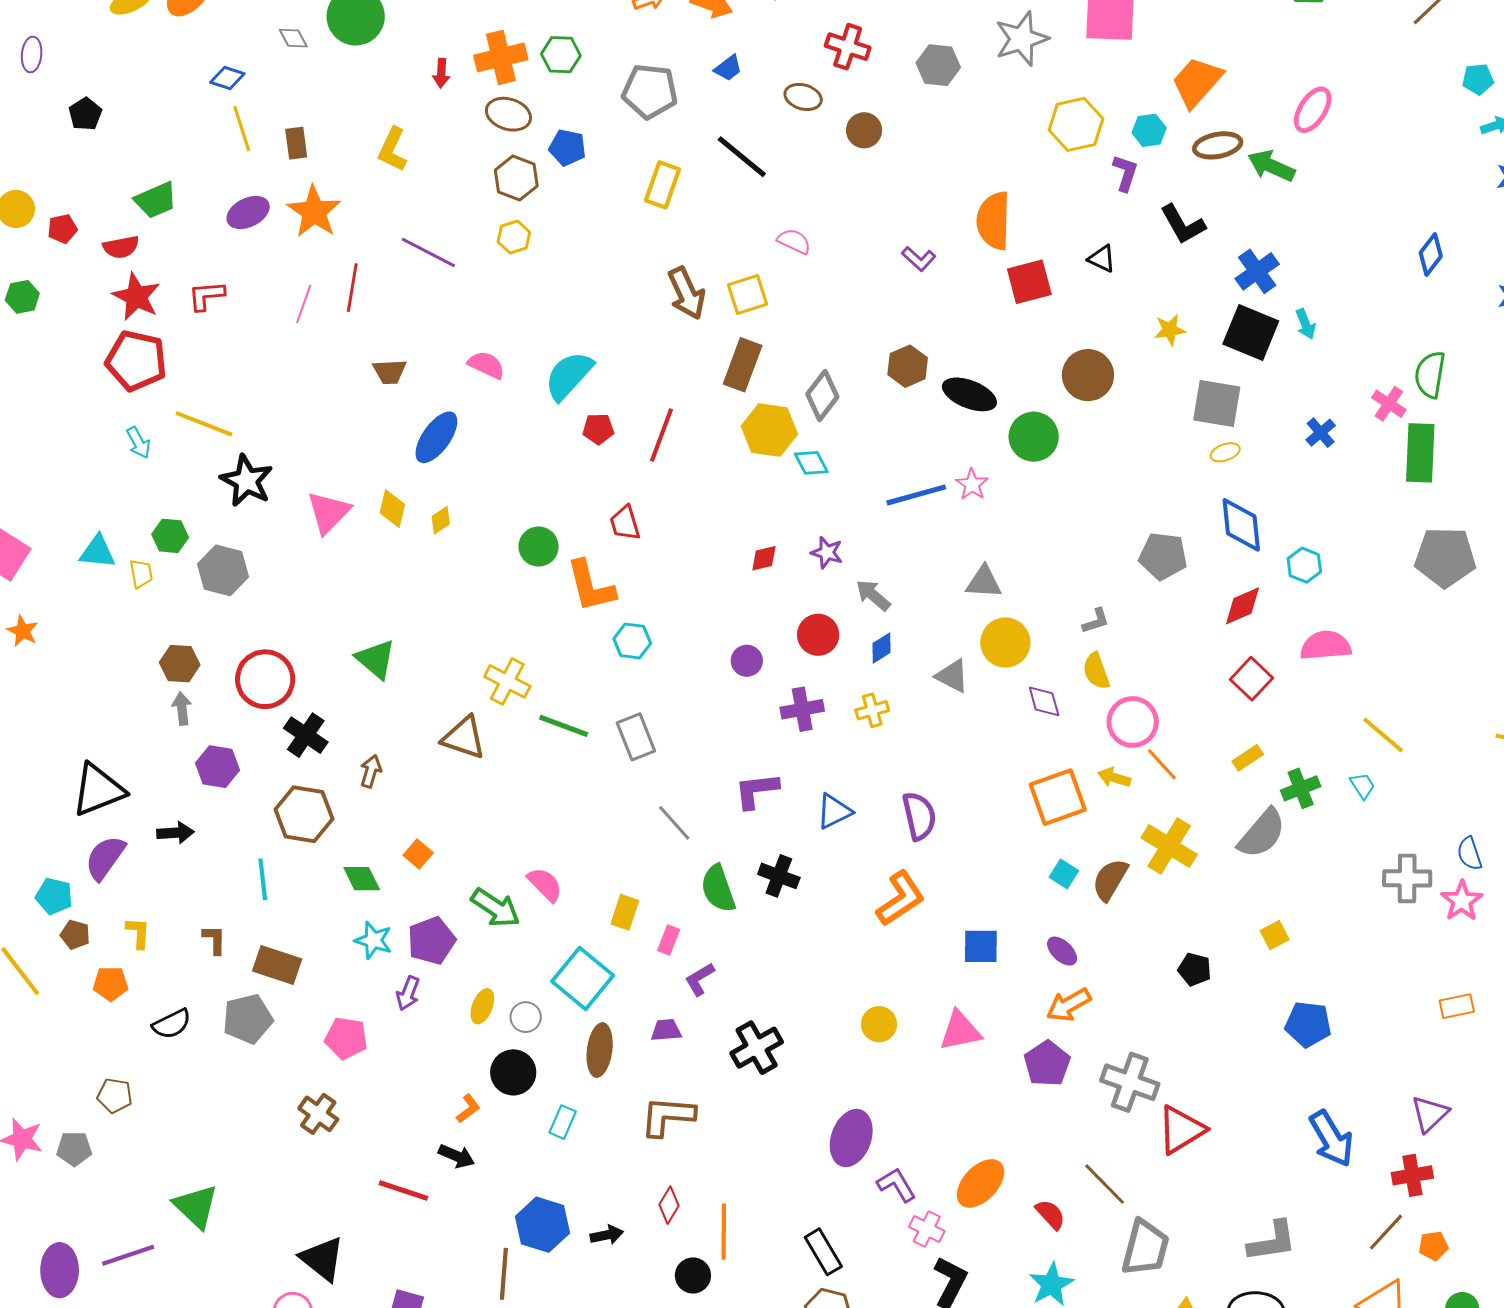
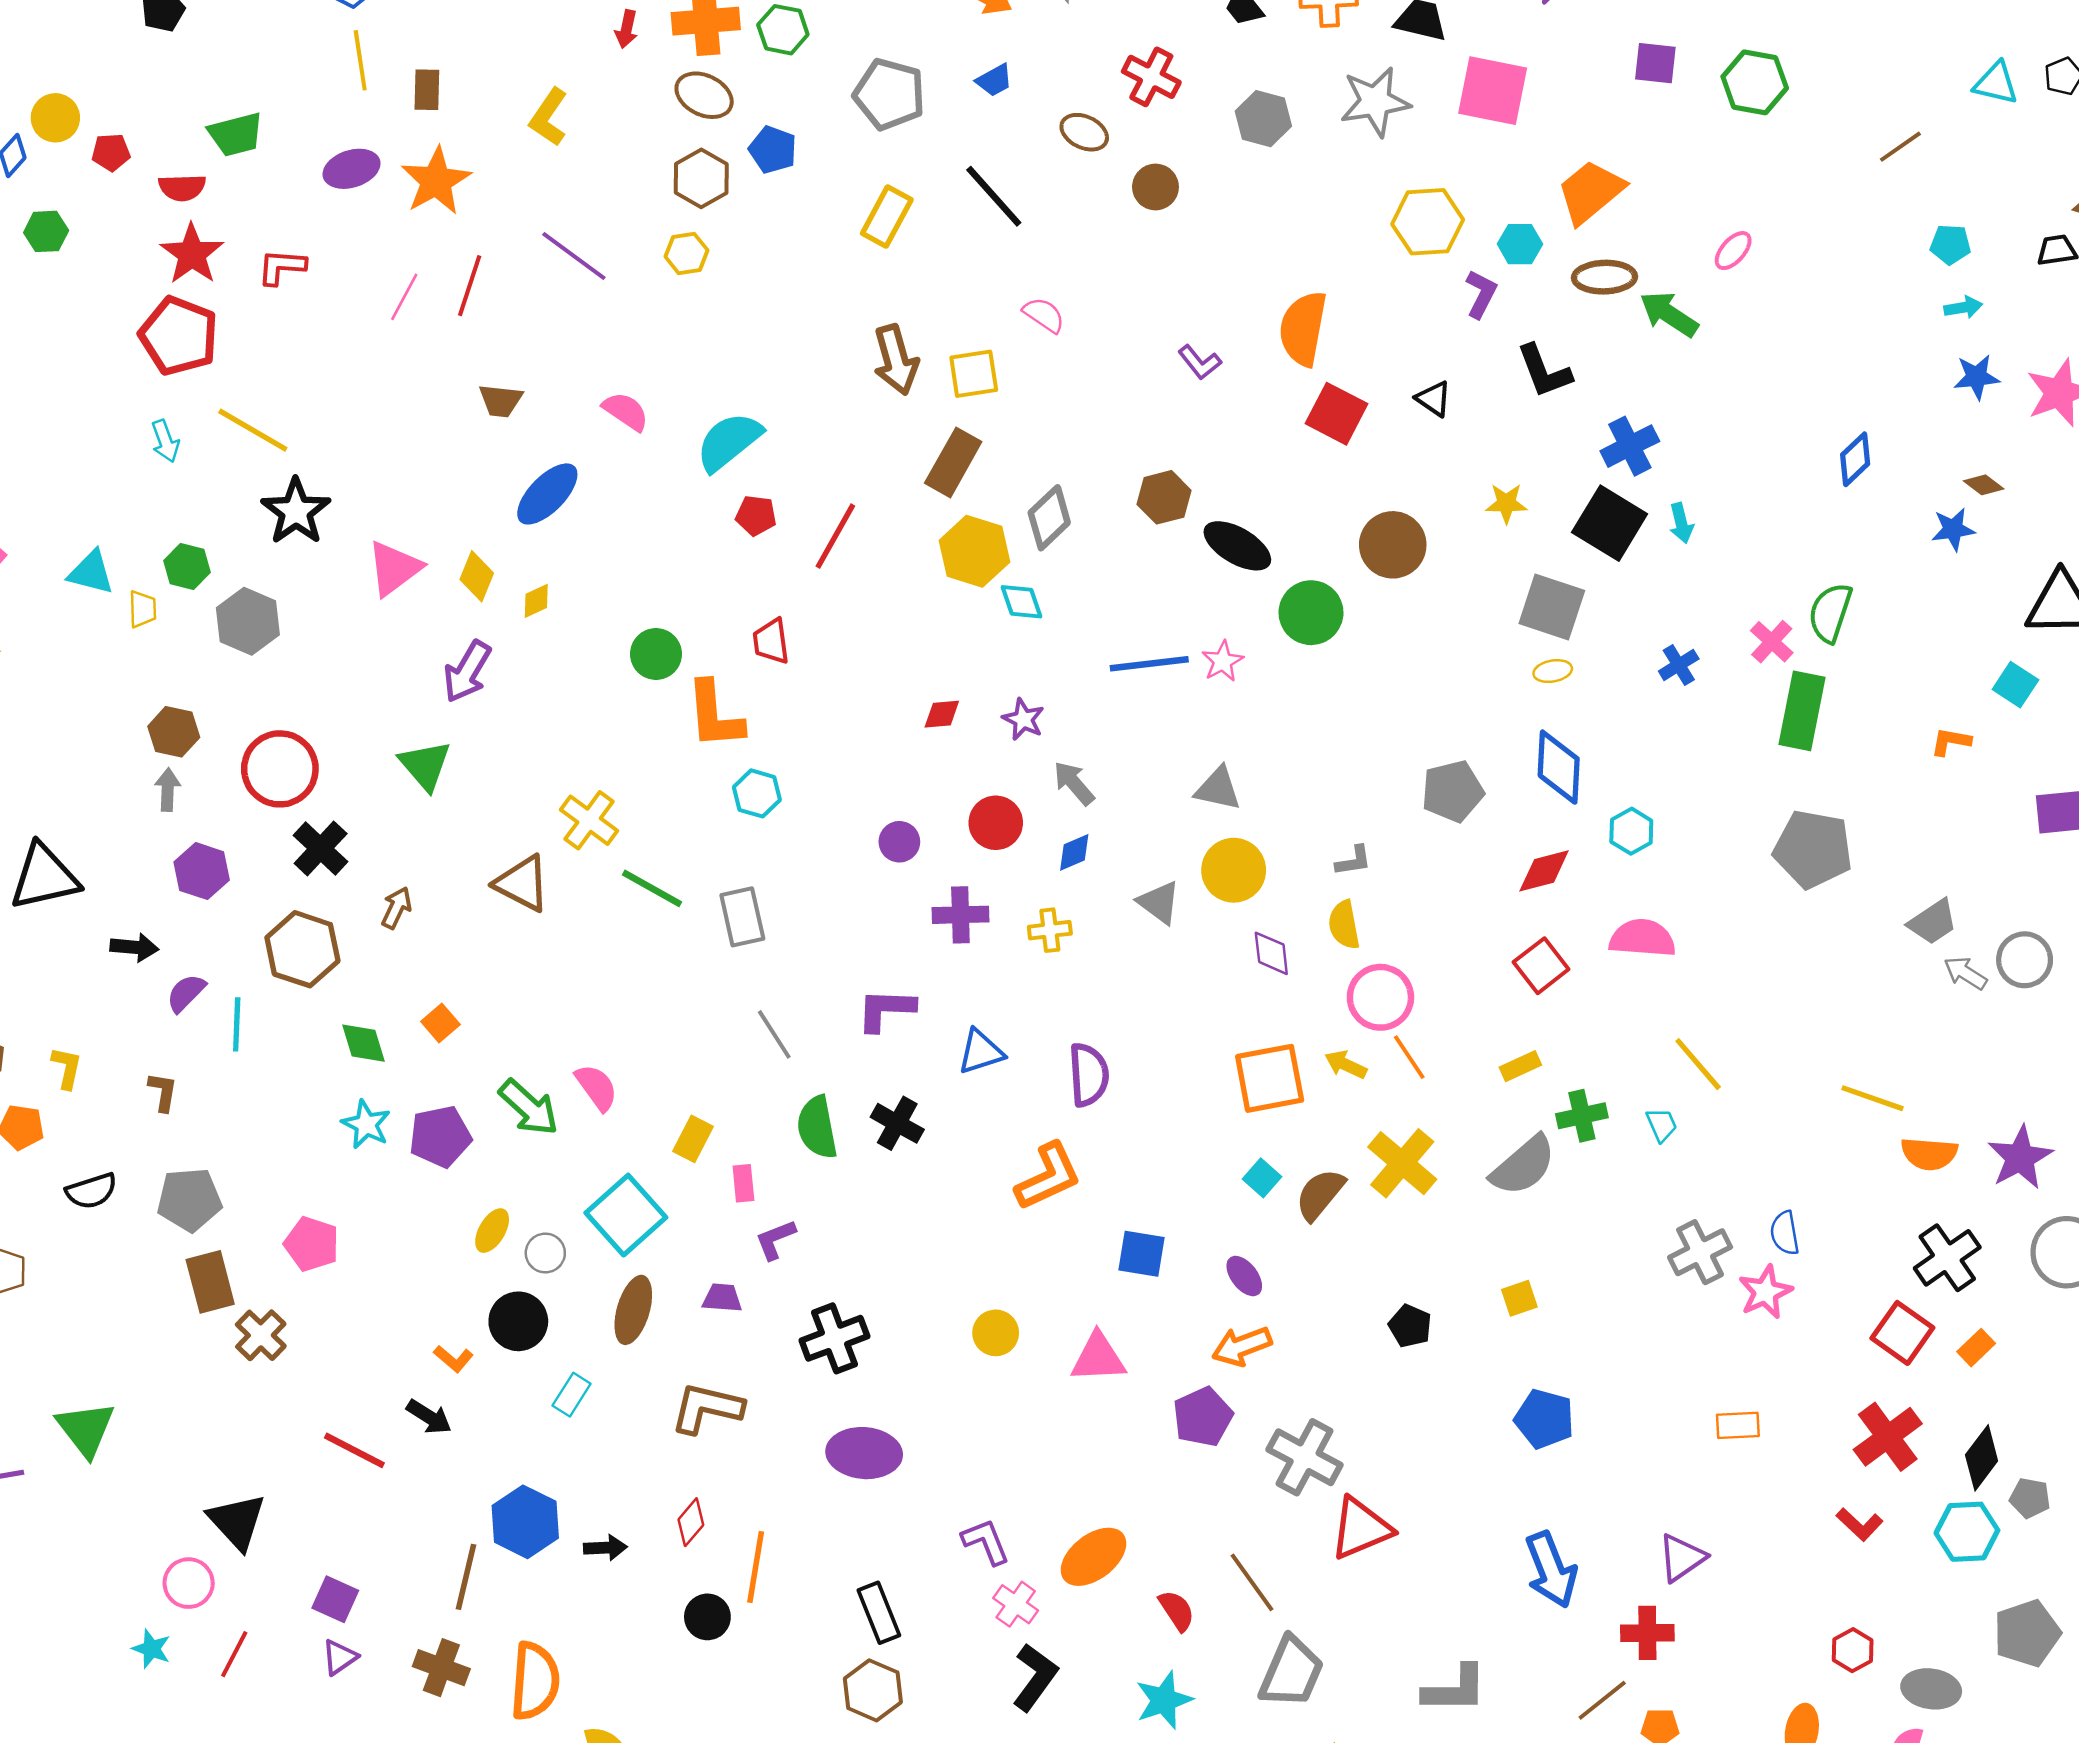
pink ellipse: (1313, 110) -> (1733, 251), size x0.7
red square: (1029, 282) -> (1336, 414), turned 33
gray pentagon: (1163, 556) -> (1453, 791), turned -30
purple semicircle: (105, 858) -> (186, 993), moved, size x0.7
gray cross: (1407, 878) -> (1700, 1252), turned -36
pink rectangle: (669, 940) -> (743, 1183), turned -36
brown rectangle: (277, 965) -> (210, 1282), moved, turned 48
purple arrow: (408, 993) -> (467, 672), moved, size x1.4
orange L-shape: (468, 1109) -> (453, 1359), turned 68
purple ellipse: (851, 1138) -> (864, 1453), moved, turned 66

